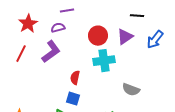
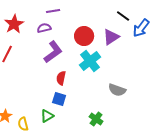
black line: (137, 16) -> (123, 16), turned 32
blue arrow: (155, 40) -> (141, 28), moved
purple L-shape: (51, 52) -> (53, 52), moved
cyan cross: (104, 61) -> (90, 61), turned -30

